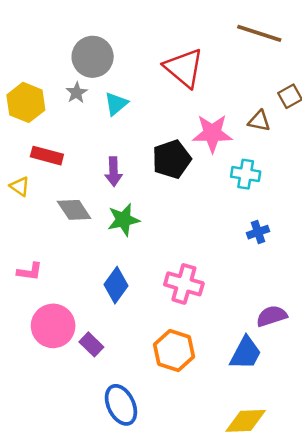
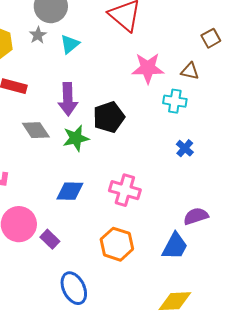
brown triangle: (259, 121) -> (190, 71), moved
black pentagon: (172, 159) -> (109, 117), moved
purple arrow: (114, 172) -> (68, 99), size x1.4
blue cross: (258, 232) -> (185, 148), turned -30
blue diamond: (116, 285) -> (70, 191), turned 56

